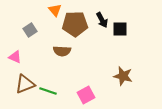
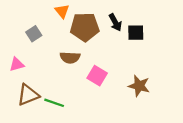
pink triangle: (15, 57) -> (17, 64), turned -40
pink square: (86, 95) -> (97, 76), moved, turned -30

